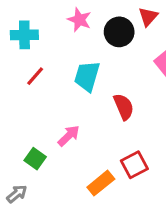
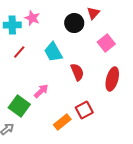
pink star: (79, 20) -> (32, 18), moved
cyan trapezoid: (87, 76) -> (53, 52), turned -45
green square: (35, 159) -> (19, 106), size x1.5

